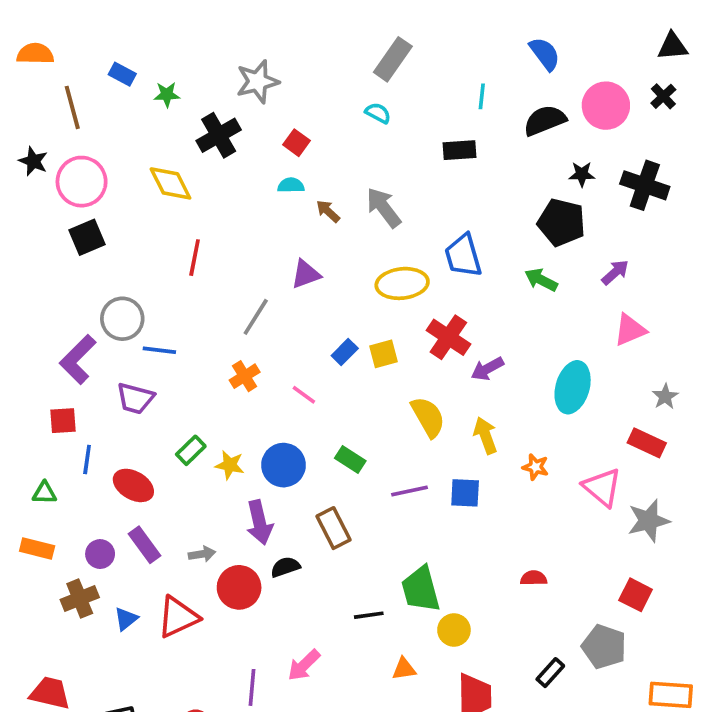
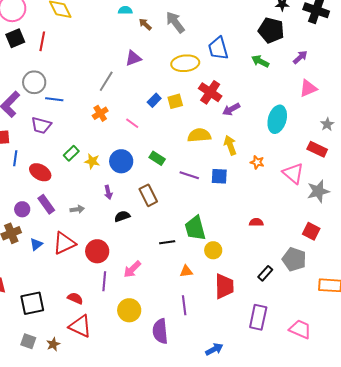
red line: (195, 258) -> (42, 41), moved
yellow semicircle: (428, 417) -> (199, 135), turned -65
purple line: (409, 491) -> (189, 175), turned 30
purple arrow: (259, 523) -> (108, 192), size x0.6
red circle: (239, 587) -> (97, 251), moved

